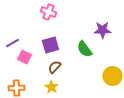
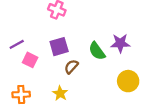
purple star: (102, 30) -> (120, 43), moved
brown semicircle: (54, 67) -> (71, 67), moved

